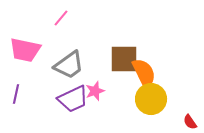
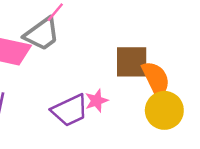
gray trapezoid: (69, 65) -> (42, 34), moved

